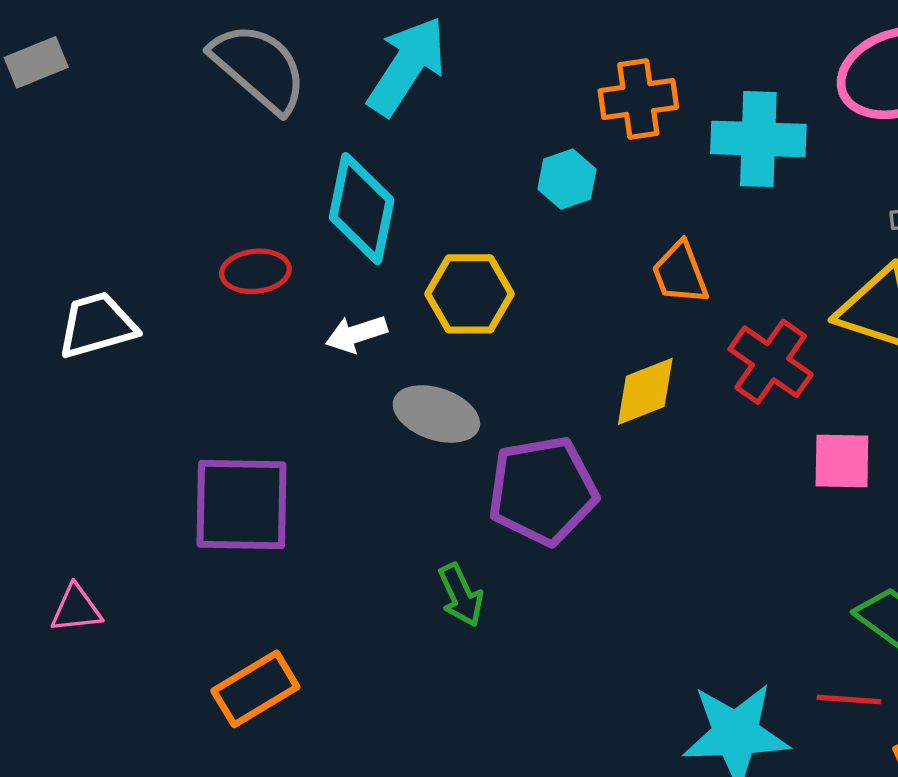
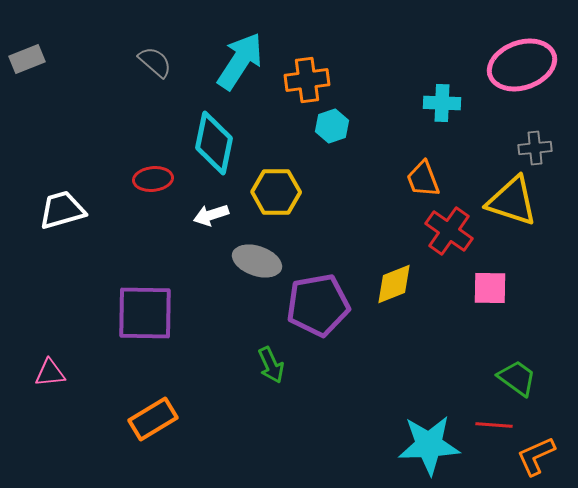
gray semicircle: (259, 68) -> (155, 62), size x0.6
orange cross: (638, 99) -> (307, 80), moved
cyan cross: (758, 139) -> (442, 103), size x0.7
orange trapezoid: (680, 273) -> (423, 179), moved
yellow diamond: (645, 391) -> (394, 284), moved

